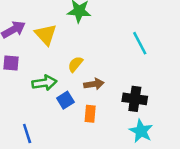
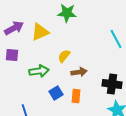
yellow triangle: (46, 35) -> (40, 32), turned 48
blue square: (65, 100) -> (56, 93), moved

